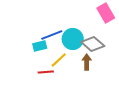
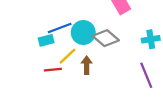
brown arrow: (87, 62) -> (87, 65), moved

